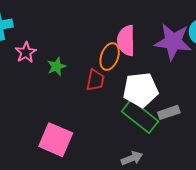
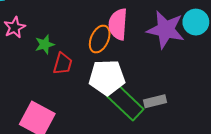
red trapezoid: (95, 80) -> (63, 64), moved
white pentagon: (141, 90) -> (107, 77), moved

